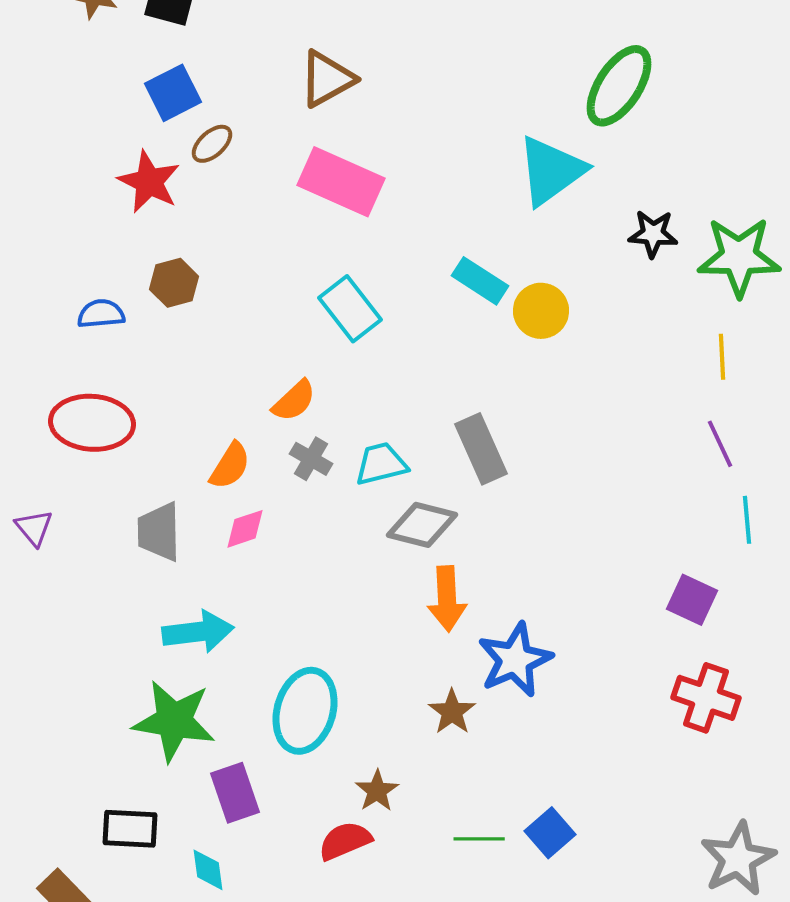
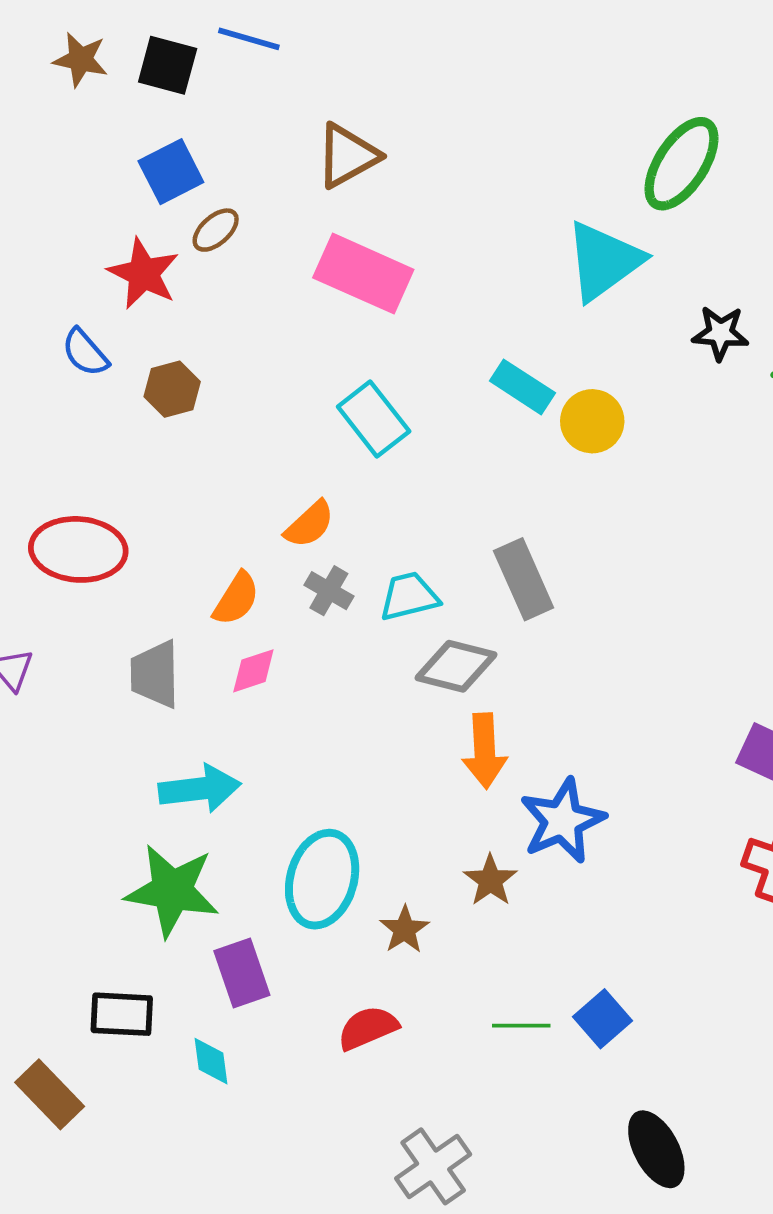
blue semicircle: (101, 314) -> (85, 353), moved, turned -126
brown star: (377, 791) -> (404, 929), moved

